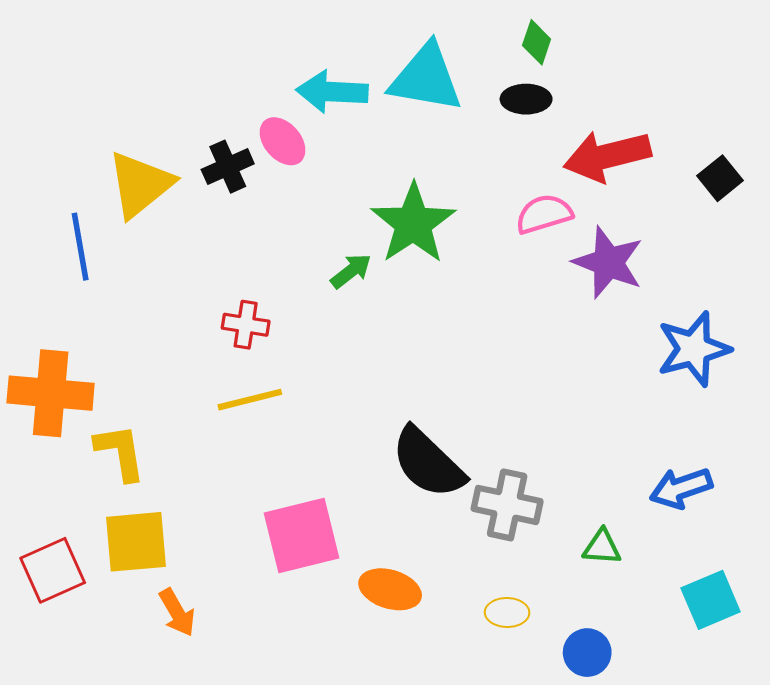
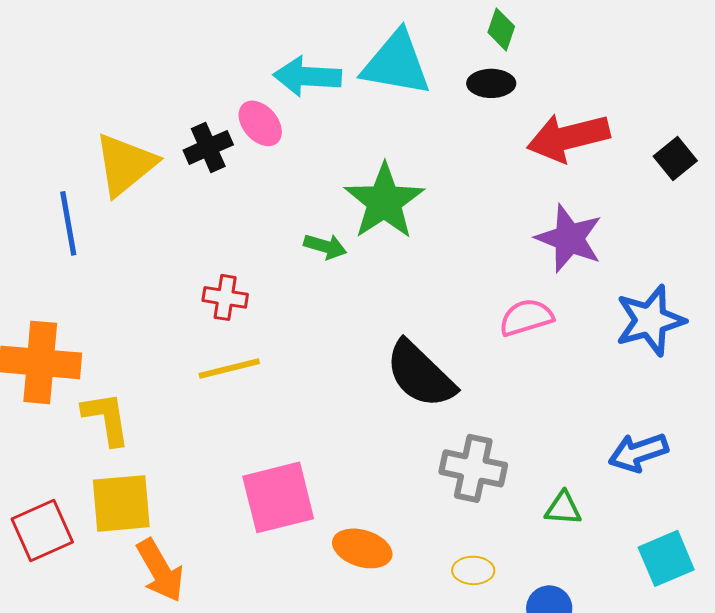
pink semicircle: (544, 214) -> (526, 317), moved
green arrow: (351, 271) -> (325, 246), turned 54
black semicircle: (428, 463) -> (420, 374), moved
orange arrow: (177, 612) -> (160, 570), size x1.4

